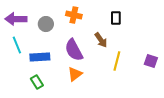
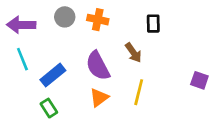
gray circle: (46, 24) -> (65, 17), moved
blue rectangle: (40, 57) -> (53, 75), turned -36
yellow line: (117, 61) -> (139, 92), moved

